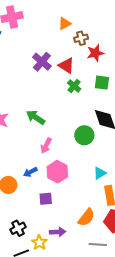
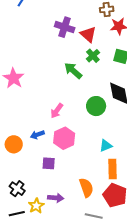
purple cross: (42, 62) -> (65, 27), turned -30
green arrow: (36, 117) -> (73, 71), moved
orange semicircle: (86, 217) -> (86, 188), turned -66
black cross: (18, 228) -> (17, 189), turned -35

